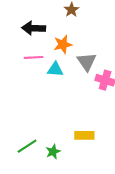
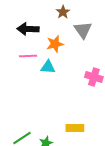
gray triangle: (87, 62) -> (83, 30), moved

